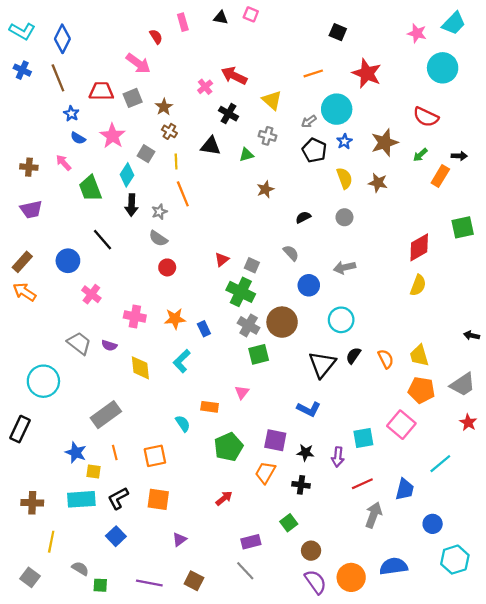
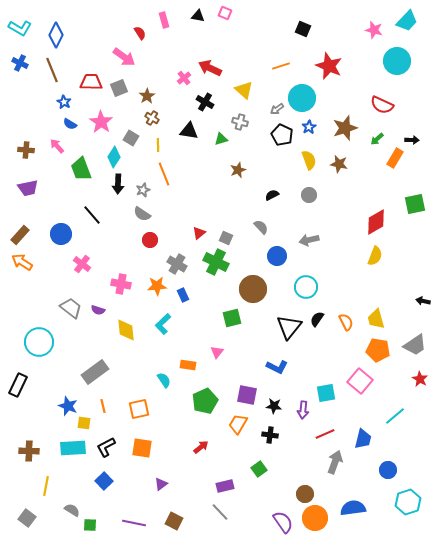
gray cross: (249, 325) -> (177, 264), moved
brown circle: (311, 551) -> (305, 494), moved

